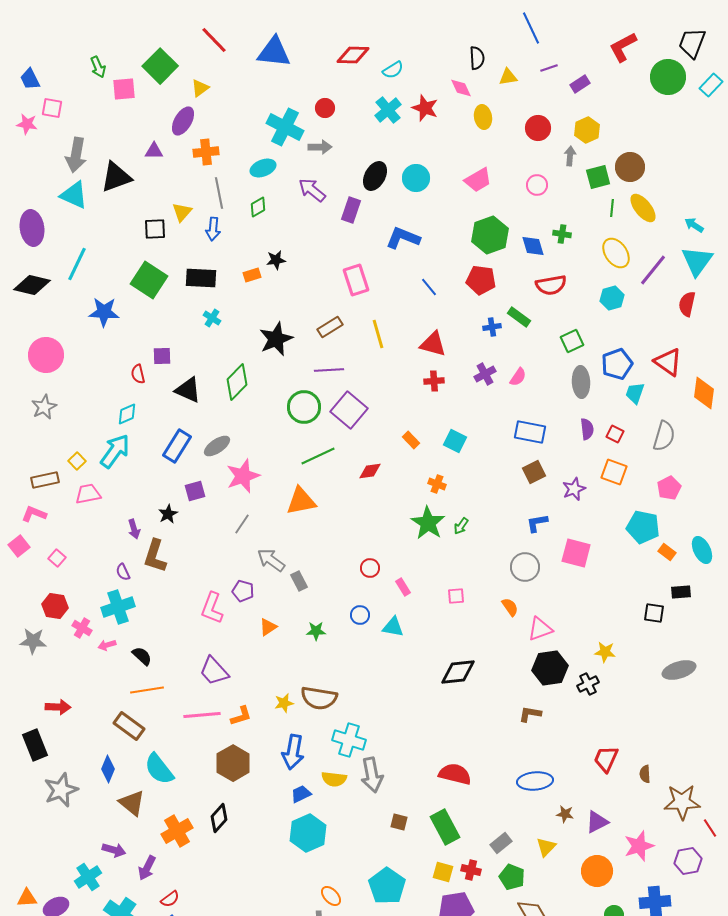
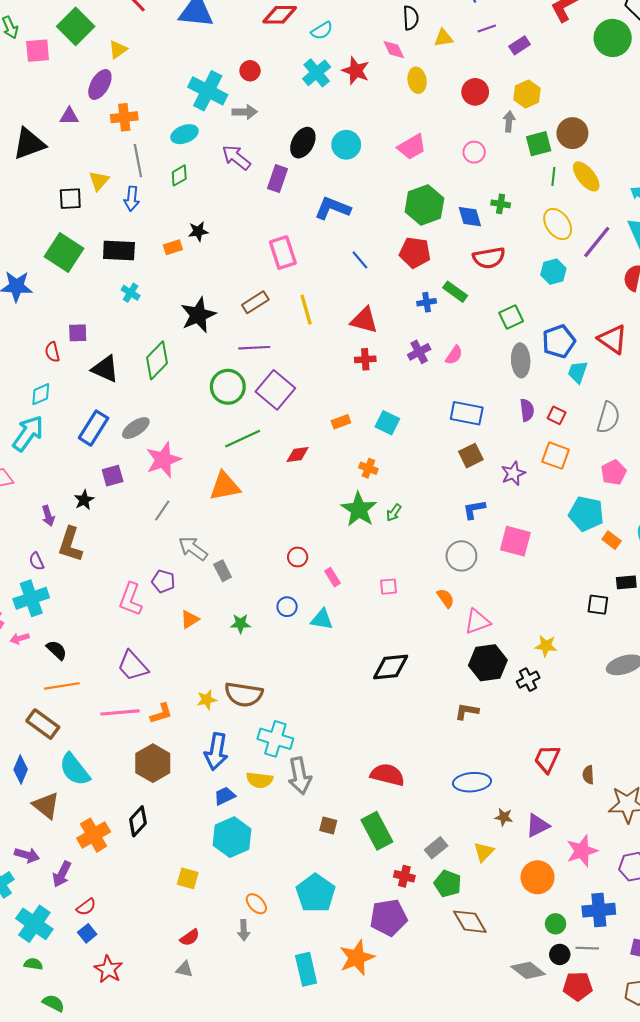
orange rectangle: (411, 440) -> (341, 422), turned -66
yellow square: (443, 872) -> (188, 878), moved

